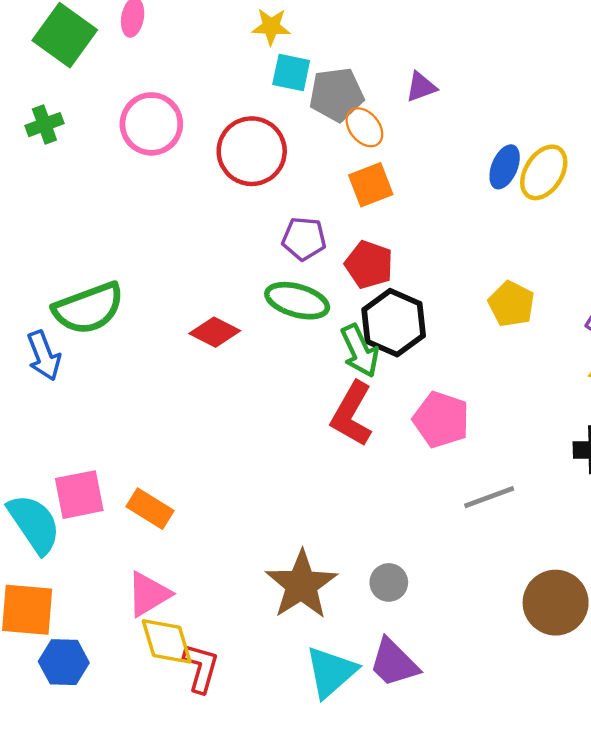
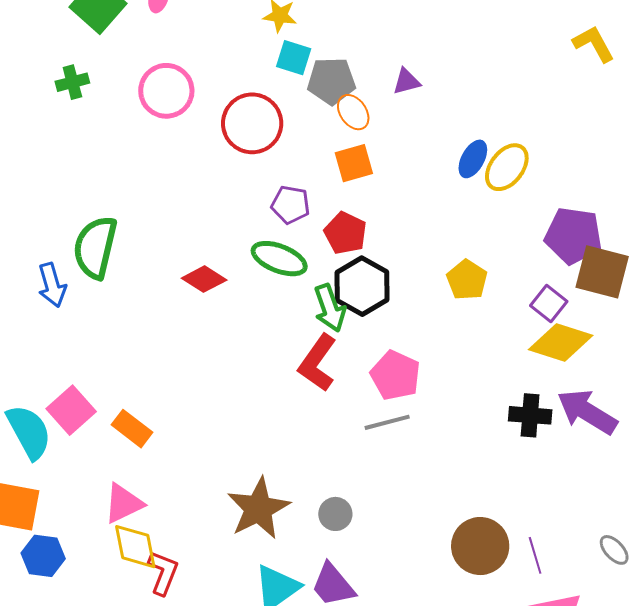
green semicircle: (88, 308) -> (95, 247), turned 118
pink square: (79, 495) -> (71, 410), turned -36
gray line: (489, 497) -> (387, 422), moved

